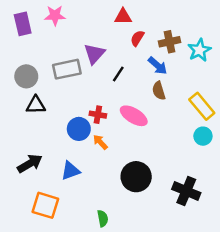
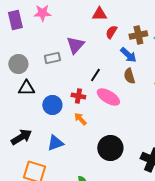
gray rectangle: (67, 69) -> (52, 58), size x0.7
black line: (118, 74) -> (95, 75), moved
blue circle: (79, 129) -> (52, 105), moved

